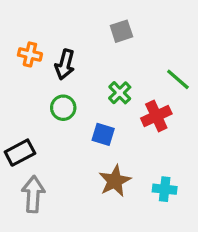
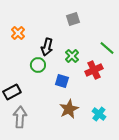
orange cross: (30, 54) -> (18, 33), turned 32
black arrow: (65, 64) -> (47, 47), moved
cyan cross: (165, 189) -> (99, 114), turned 32

